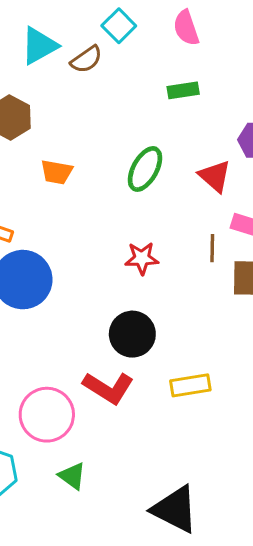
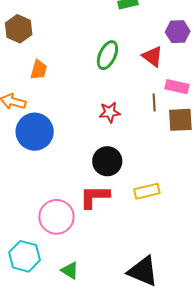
orange trapezoid: (57, 172) -> (39, 70), moved, turned -80
red L-shape: (108, 388) -> (95, 197), turned 152
green triangle: (72, 476) -> (70, 271), moved

